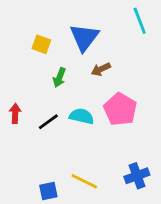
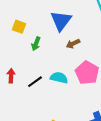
yellow square: (41, 44) -> (19, 27), moved
green arrow: (59, 78) -> (36, 44), moved

